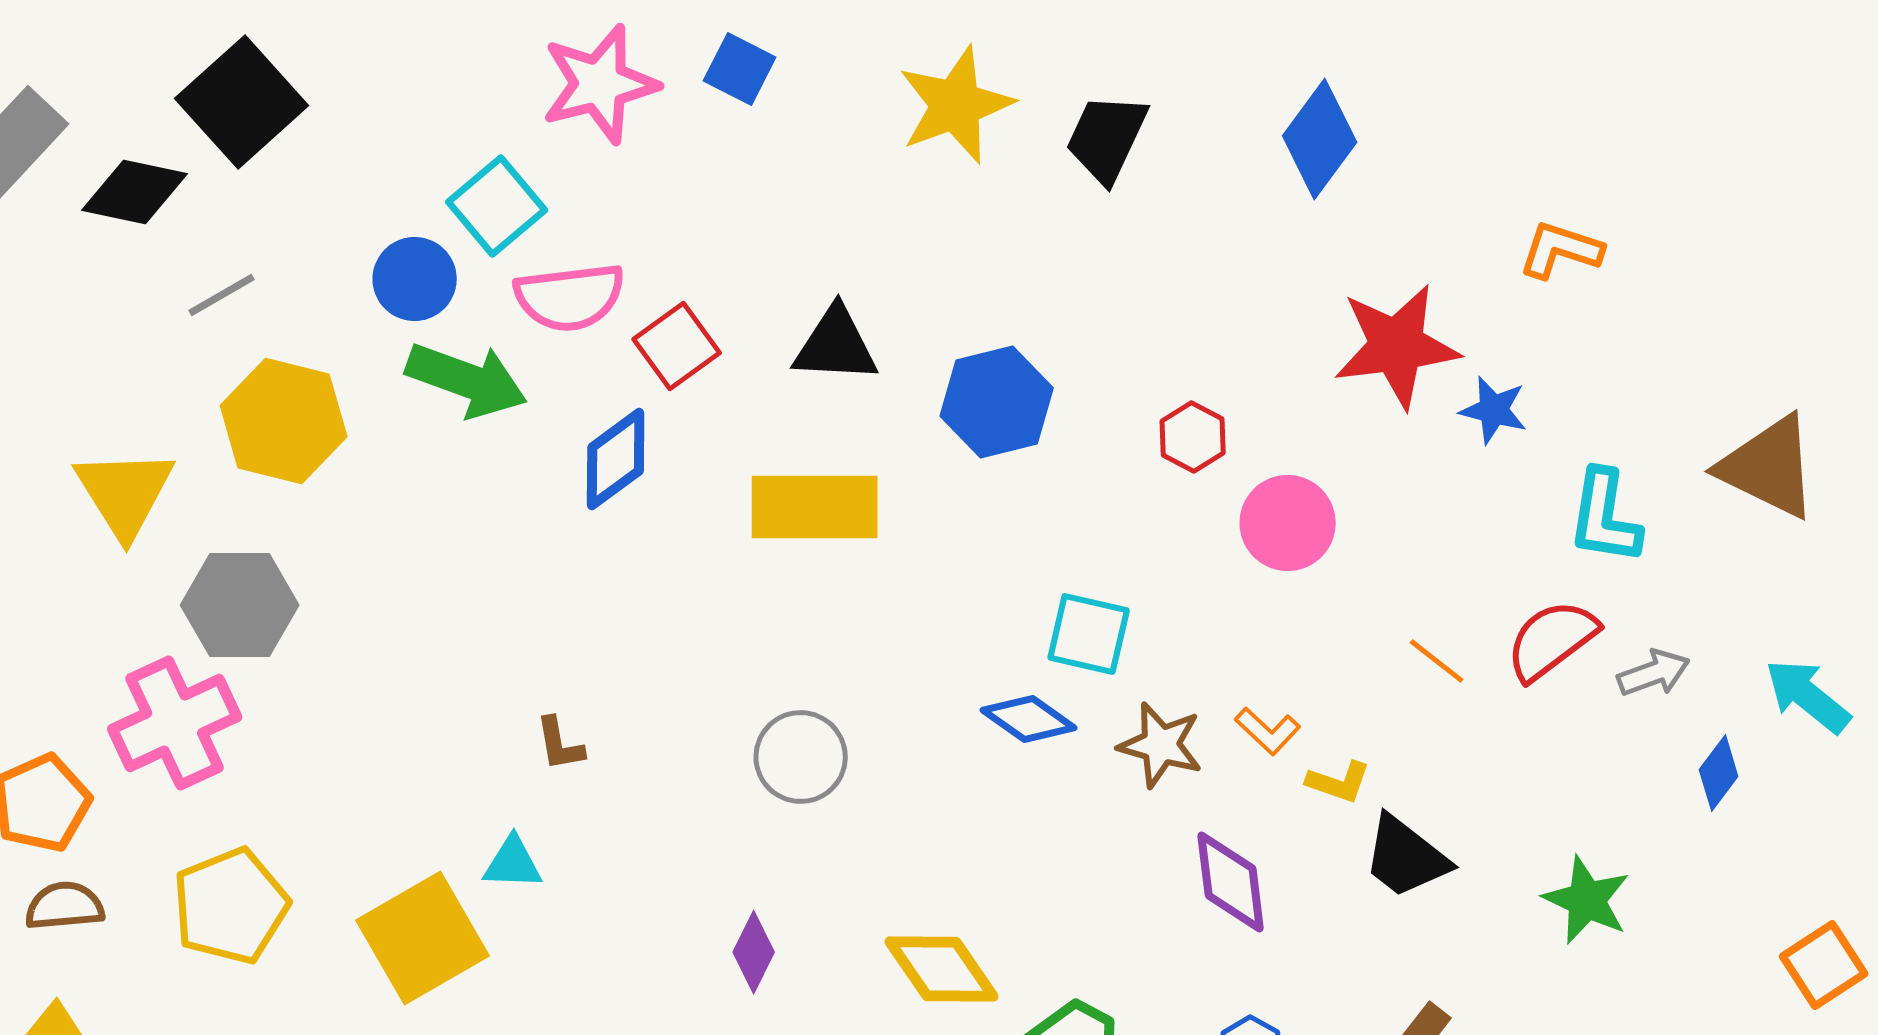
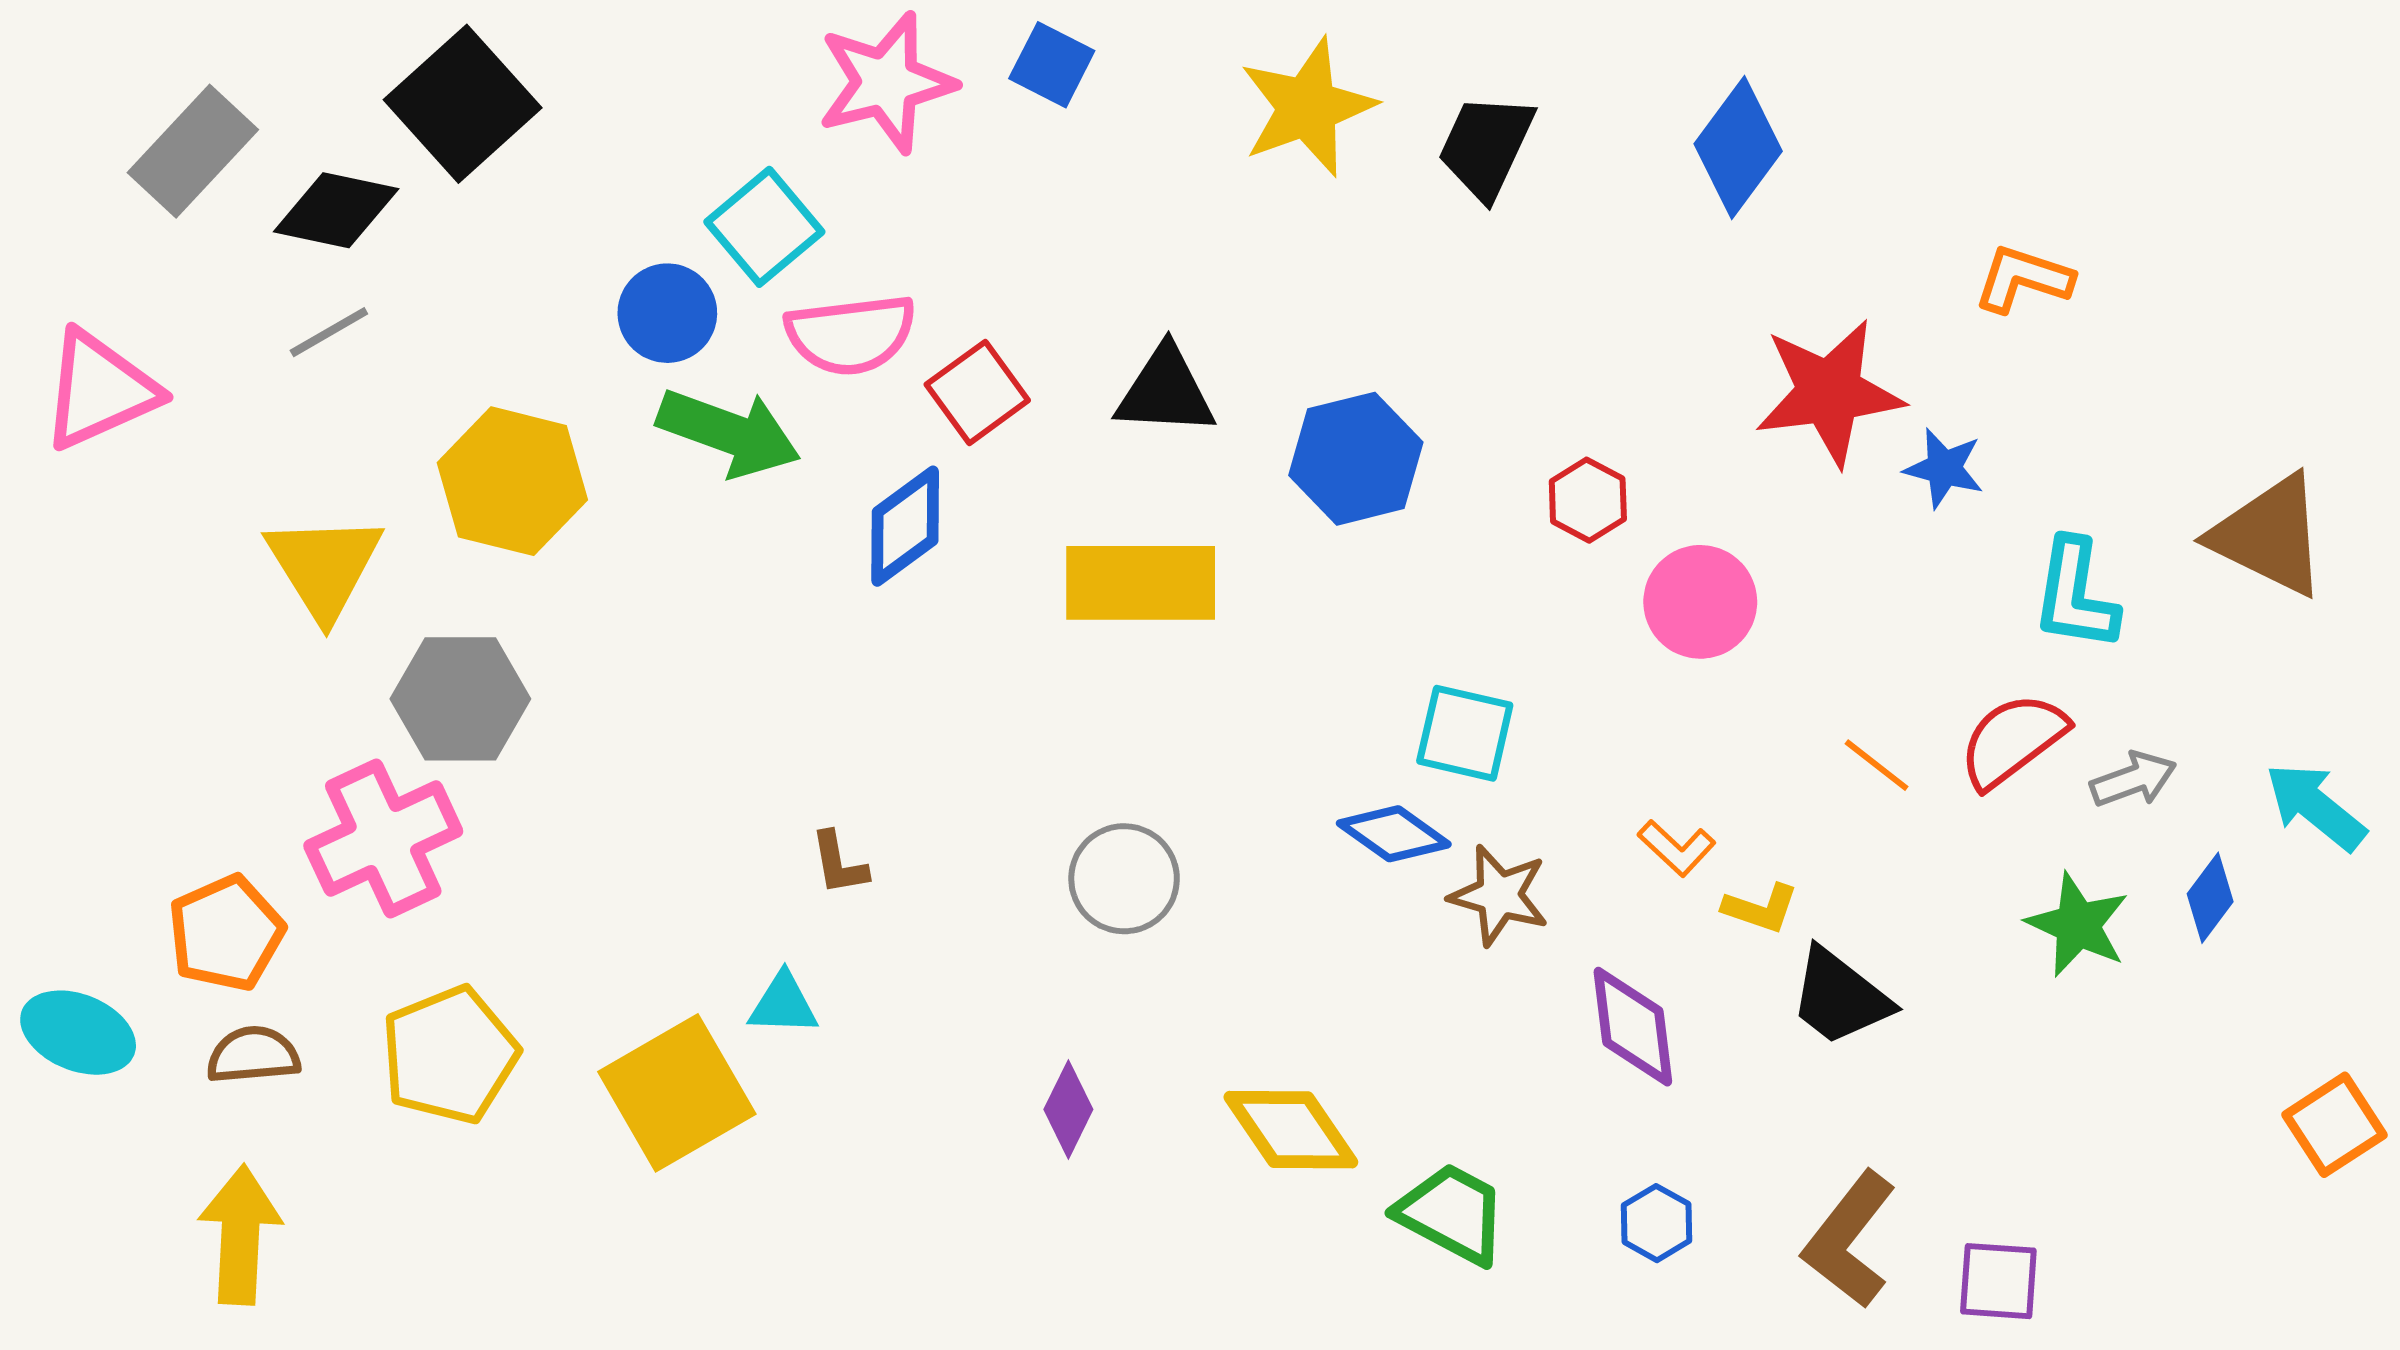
gray line: (222, 295) -> (329, 332), moved
brown star: (1161, 745) -> (1499, 895), moved
green star: (1587, 900) -> (2078, 925), moved

